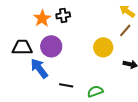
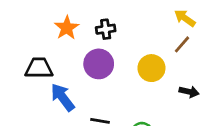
black cross: (63, 15) -> (106, 29), moved
purple circle: (51, 46) -> (99, 64), moved

